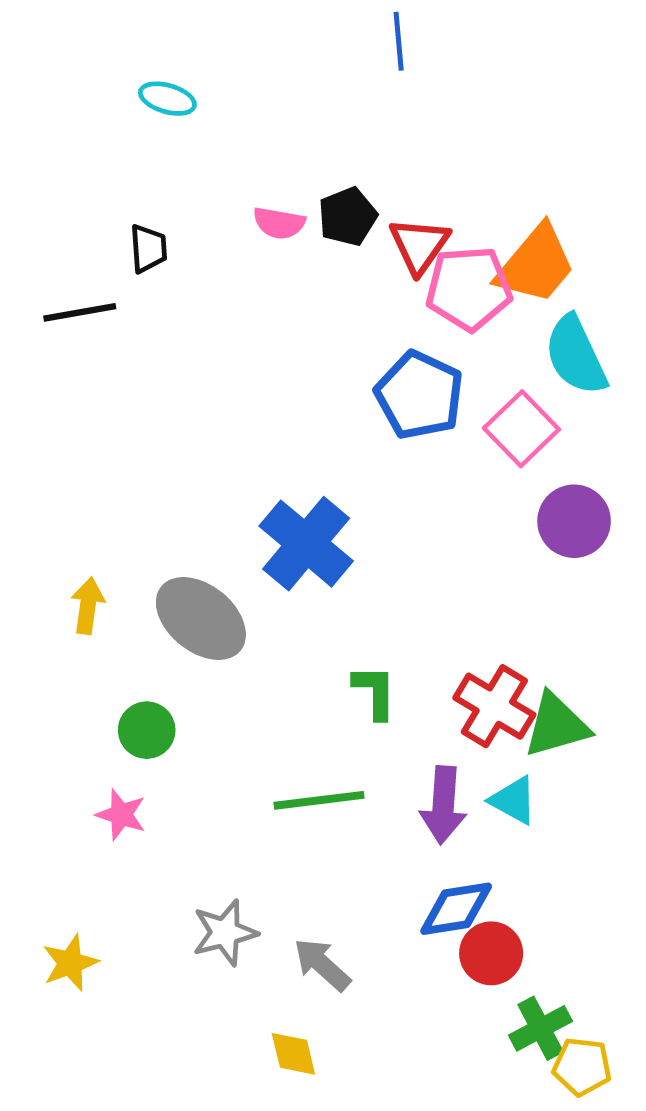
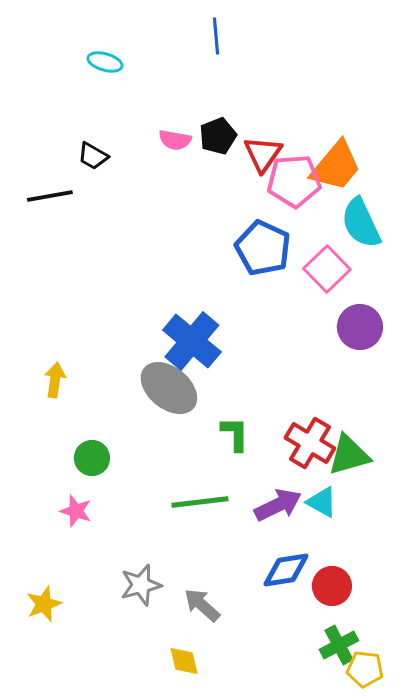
blue line: (399, 41) -> (216, 36), moved
black trapezoid: (148, 249) -> (93, 156), turned 124
gray ellipse: (201, 618) -> (169, 388), moved
purple arrow: (443, 805) -> (278, 505), turned -120
red circle: (491, 953) -> (332, 586), moved

